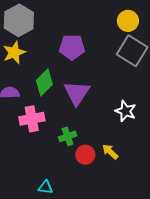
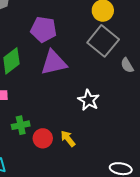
purple triangle: (77, 93) -> (54, 63), moved, turned 36
green cross: (68, 136) -> (21, 125), moved

